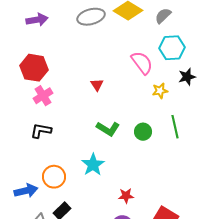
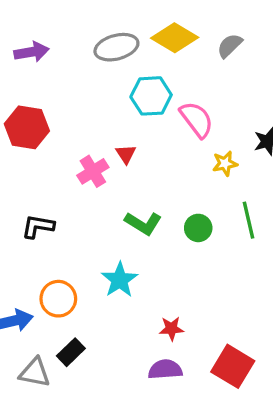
cyan hexagon: (172, 48) -> (151, 96), moved
pink cross: (43, 96) -> (93, 171), moved

